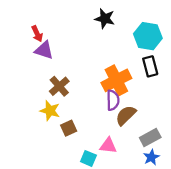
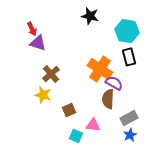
orange cross: (116, 80) -> (100, 69), turned -30
purple semicircle: (113, 100) -> (114, 83), moved, turned -60
brown semicircle: (126, 115) -> (108, 99), turned -42
brown square: (69, 128) -> (69, 110), moved

